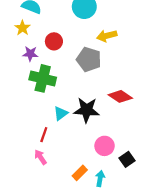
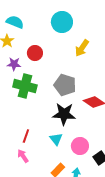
yellow arrow: (107, 36) -> (82, 48), turned -42
gray pentagon: (89, 59) -> (65, 85), moved
cyan triangle: (61, 113) -> (56, 139), moved, turned -32

